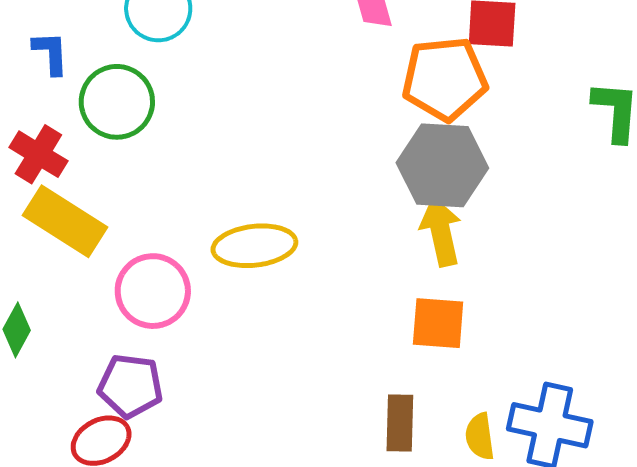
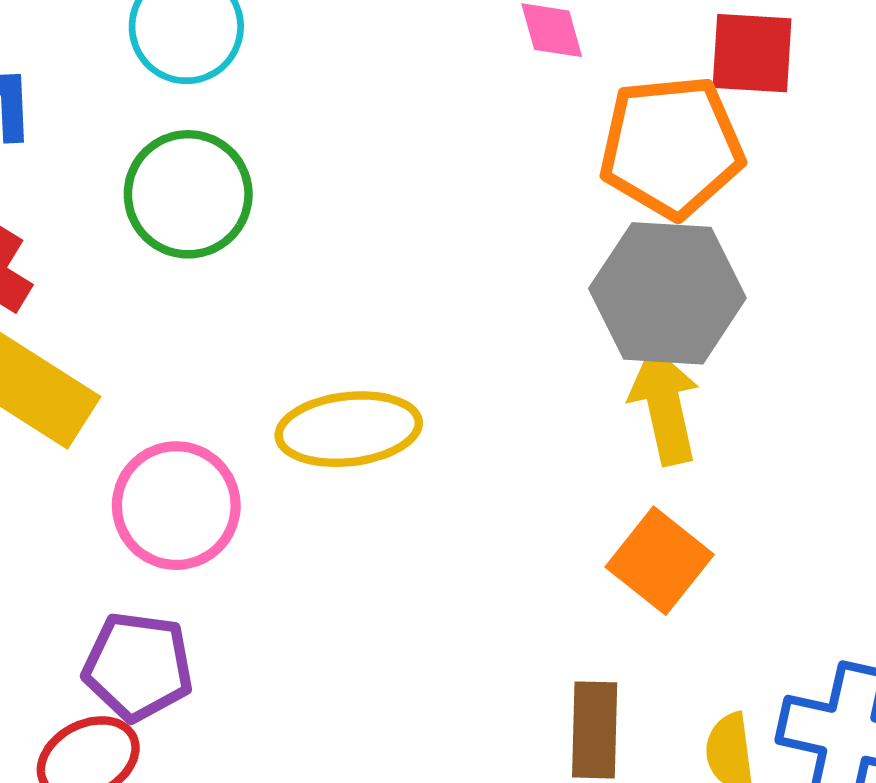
green circle: (117, 102) -> (188, 194), moved
orange square: (438, 323) -> (660, 561), turned 34

